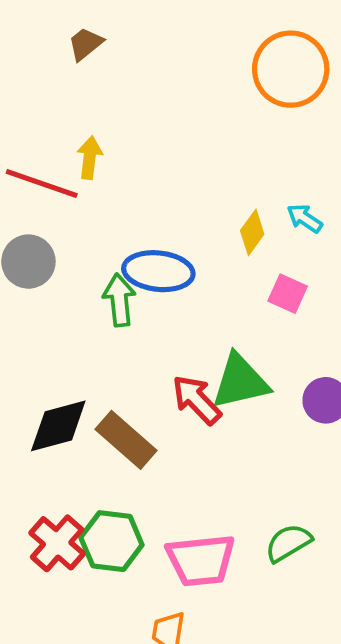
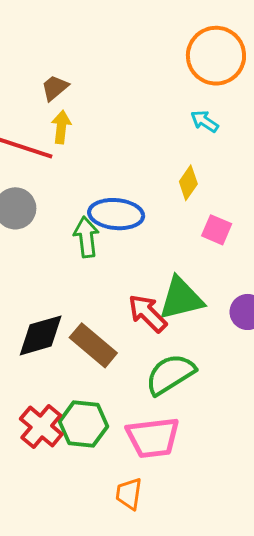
brown trapezoid: (85, 44) -> (55, 88), moved
cyan arrow: (305, 218) -> (205, 121), moved
green semicircle: (288, 543) -> (170, 374), moved, size x1.4

